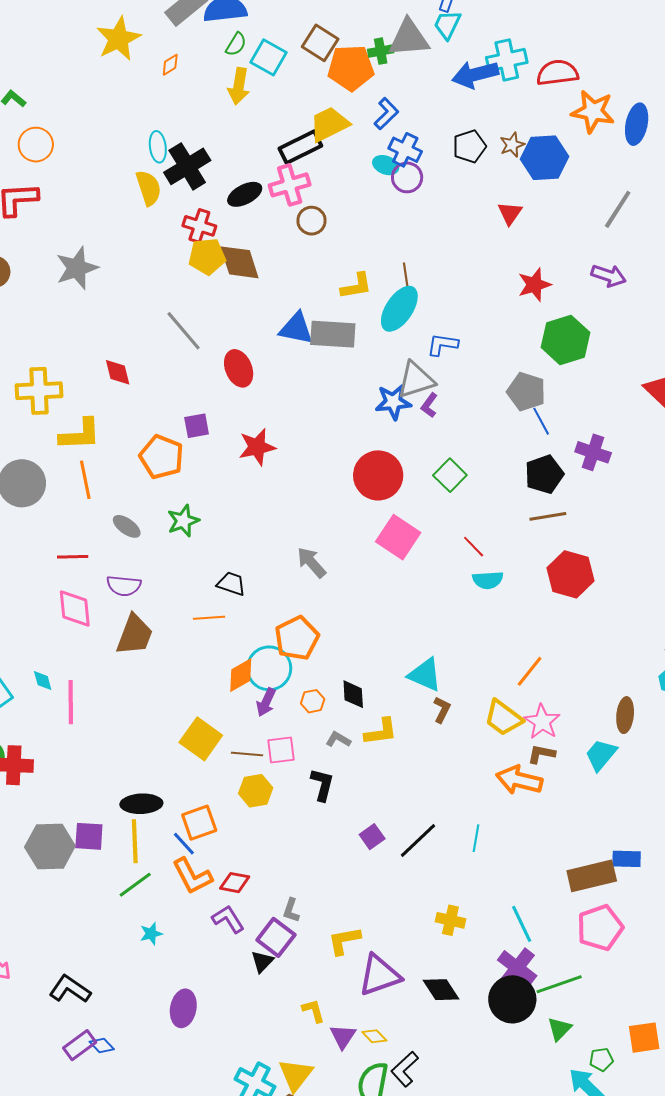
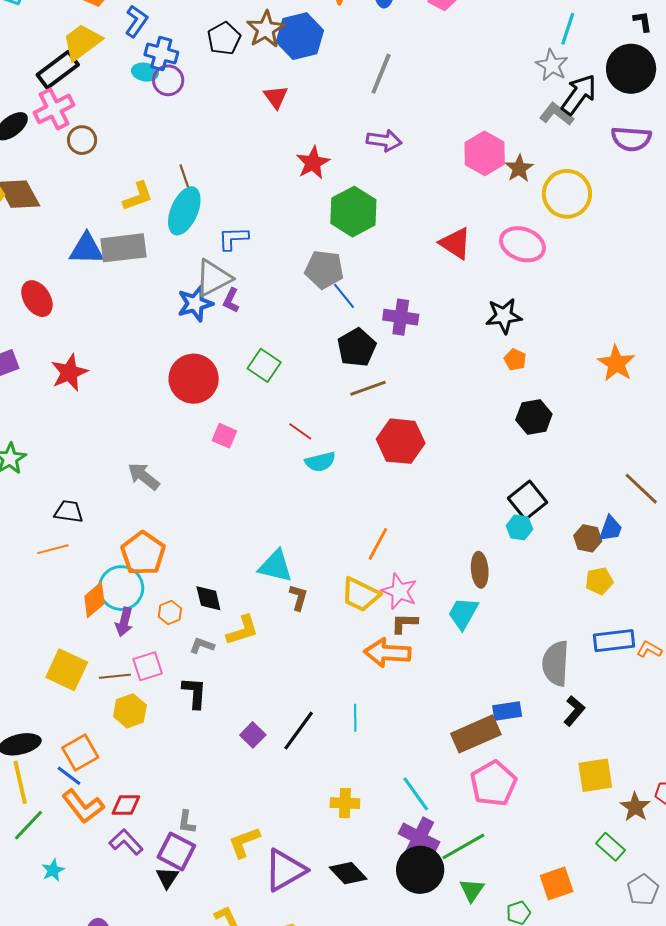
brown star: (512, 145) -> (266, 29), size x1.5
pink square: (398, 537) -> (224, 436), size x0.6

